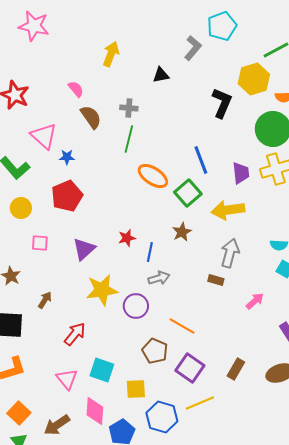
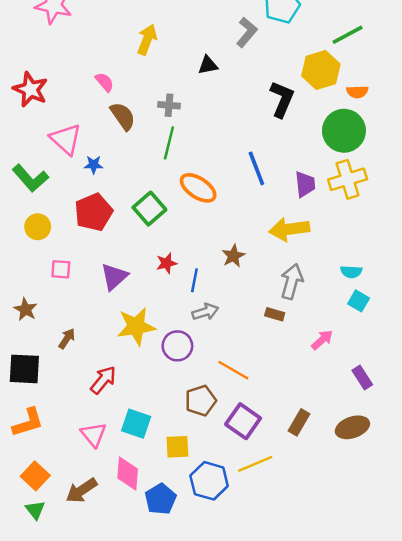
green square: (188, 193) -> (149, 209), moved
brown pentagon: (155, 351) -> (201, 401), turned 30

